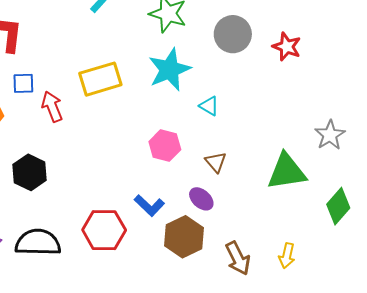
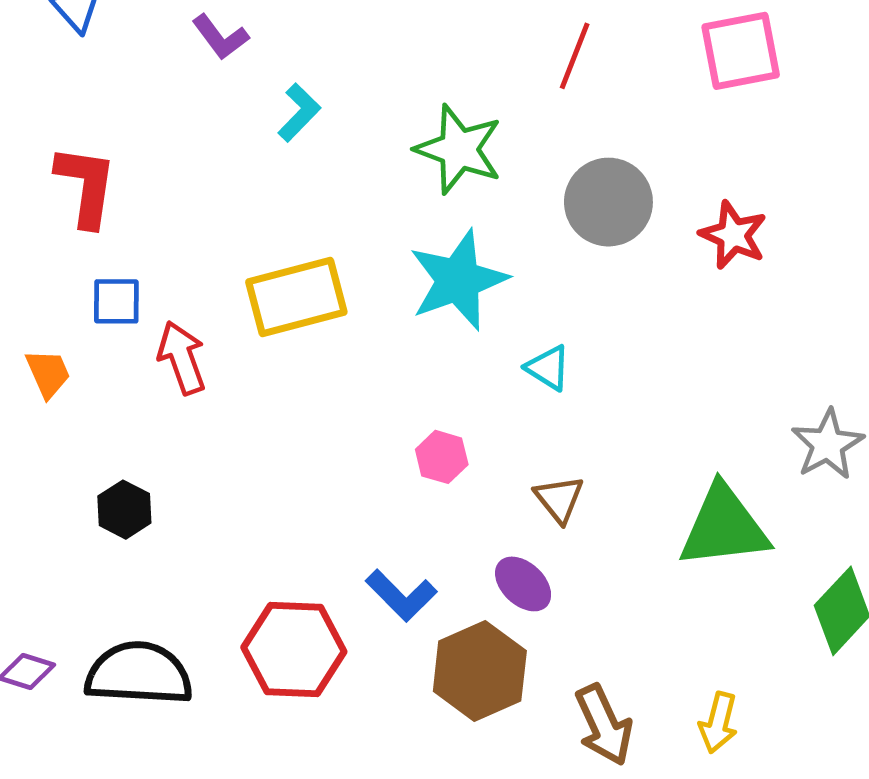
pink hexagon: (165, 146) -> (442, 457), size x0.7
black hexagon: (30, 172) -> (124, 510), size x0.7

